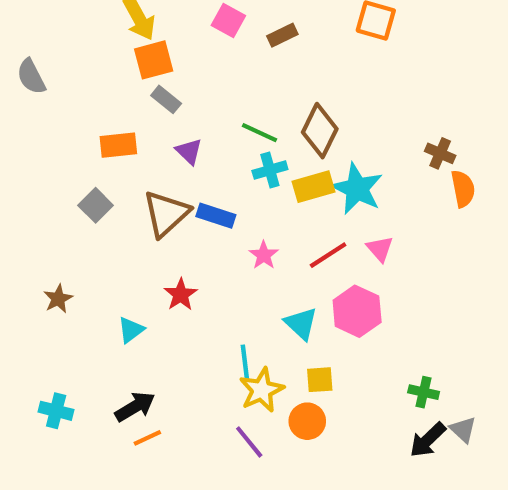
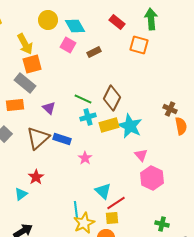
gray rectangle: (166, 99) -> (25, 83), moved, size x1.5
red line: (328, 255) -> (116, 203), moved
red star: (181, 295) -> (36, 177), moved
pink hexagon: (357, 311) -> (152, 178), moved

